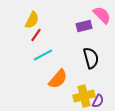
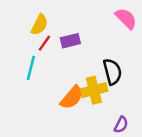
purple rectangle: (84, 26) -> (70, 41), moved
cyan line: (43, 55) -> (31, 68), moved, turned -48
yellow cross: (84, 96) -> (94, 90), moved

